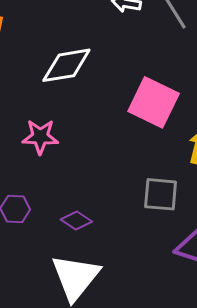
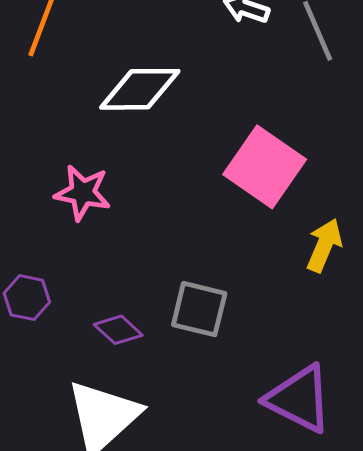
gray square: (161, 194) -> (199, 309), moved

